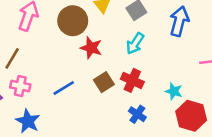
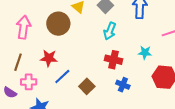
red star: (91, 48) -> (49, 58), moved
brown square: (104, 82) -> (87, 86), moved
cyan star: (174, 91) -> (145, 53), moved

